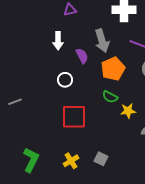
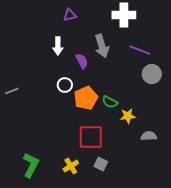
orange pentagon: (113, 69) -> (86, 98), moved
gray line: (15, 102) -> (12, 91), moved
red square: (74, 117) -> (91, 137), moved

